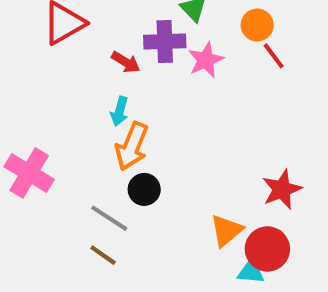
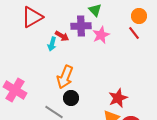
orange circle: (257, 25) -> (139, 16), moved
cyan arrow: (120, 111) -> (52, 44), moved
red star: (282, 189) -> (118, 98), moved

